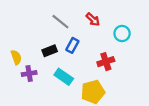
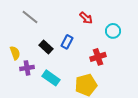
gray line: (60, 22) -> (30, 17), moved
black rectangle: (50, 51) -> (46, 47), turned 64
cyan rectangle: (64, 77) -> (51, 78), moved

